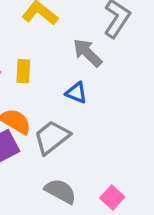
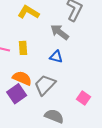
pink square: (112, 198) -> (83, 98), moved

